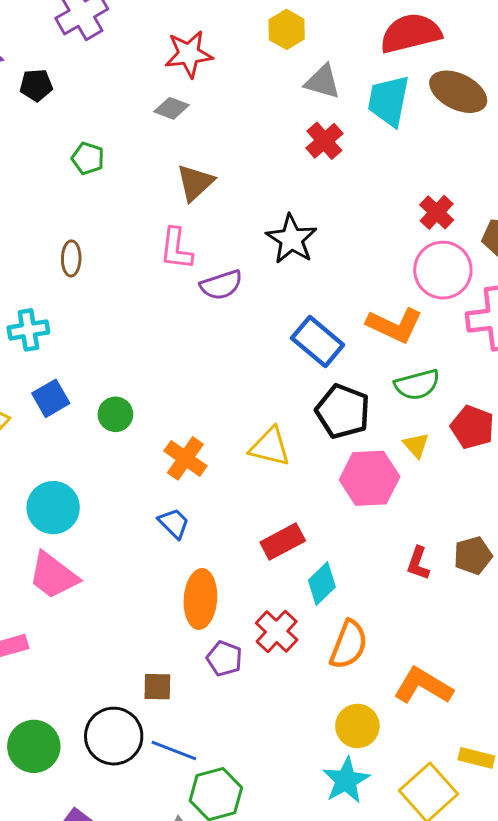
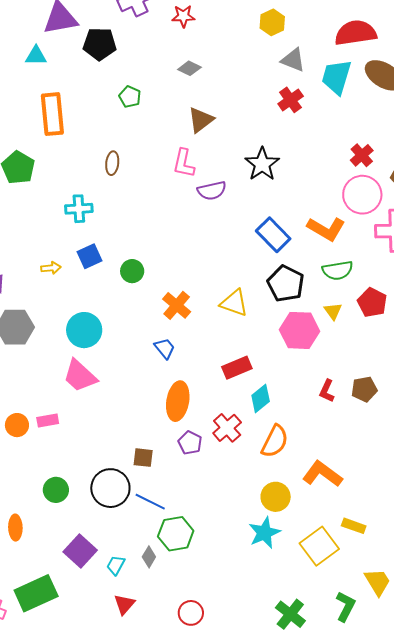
red star: (189, 54) -> (183, 16), moved, size x0.7
black pentagon: (36, 85) -> (100, 44), size x1.5
green circle: (34, 746) -> (56, 490), size x0.7

